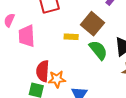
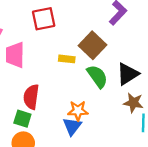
orange star: (57, 79) -> (78, 111), moved

